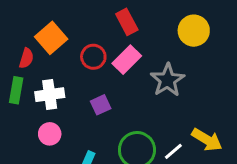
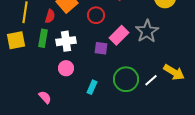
pink rectangle: (127, 60) -> (119, 35), moved
purple square: (101, 105) -> (101, 48), turned 32

